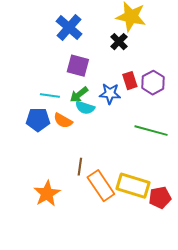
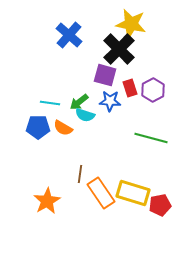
black cross: (119, 42) -> (119, 49), size x1.8
purple square: (78, 66) -> (105, 75), moved

